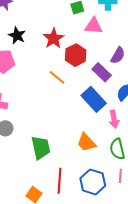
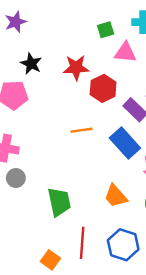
red star: (54, 38) -> (76, 68), turned 30
orange line: (57, 77) -> (81, 130), moved, turned -48

